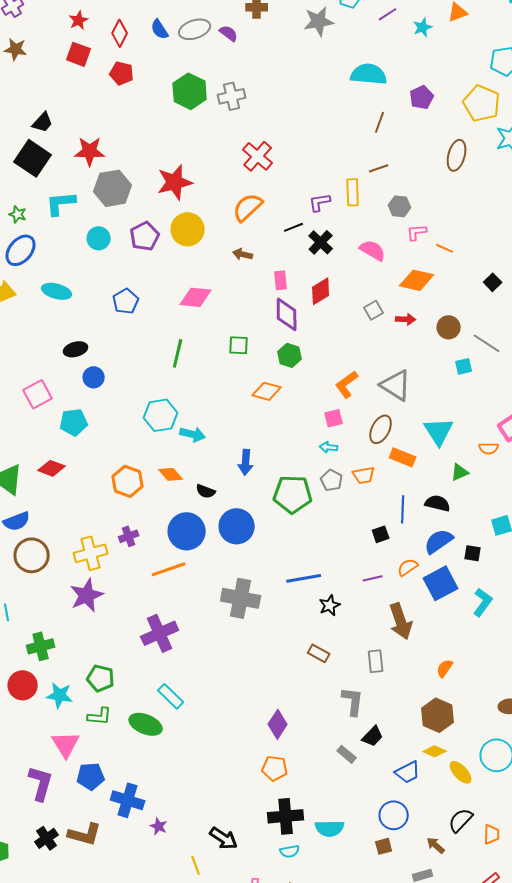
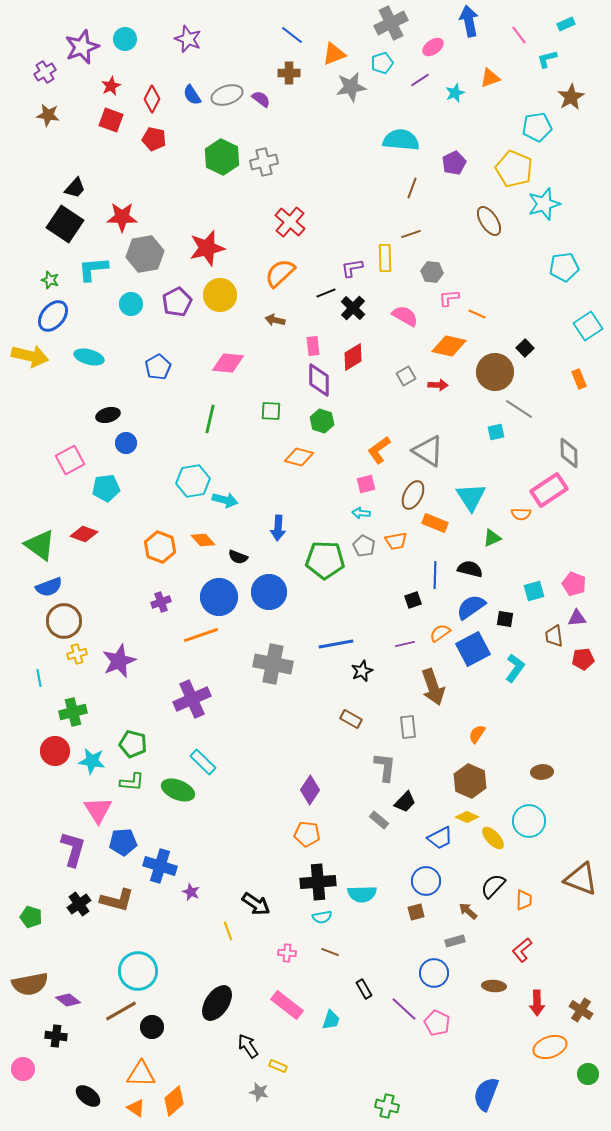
brown ellipse: (457, 155) -> (489, 221), turned -48
brown circle: (449, 327) -> (495, 372), moved, size x1.6
yellow cross: (91, 553) -> (77, 654), moved, size x0.6

